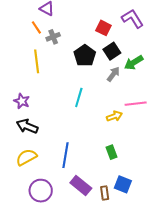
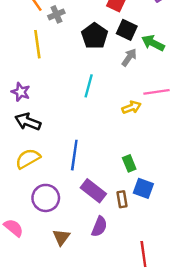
black square: (112, 51) -> (127, 30), turned -30
green arrow: (134, 63) -> (153, 43), turned 60
green rectangle: (112, 152) -> (129, 163), moved

